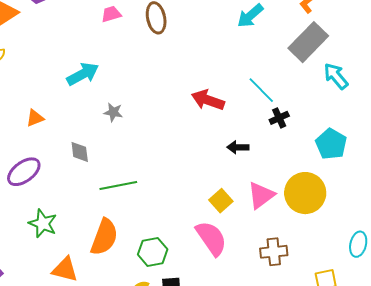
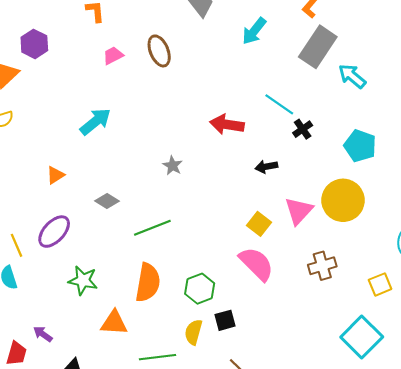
gray star: (113, 112) -> (173, 166), moved, turned 30
gray diamond: (80, 152) -> (107, 201), turned -40

